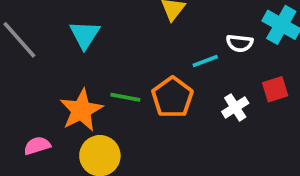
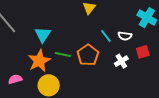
cyan triangle: (85, 35) -> (43, 35), moved
white semicircle: (240, 43) -> (125, 36), moved
cyan line: (205, 61) -> (106, 36), turned 72

